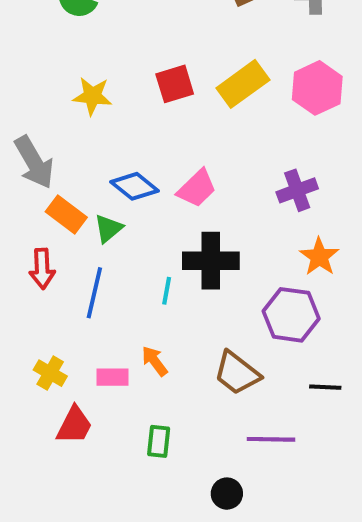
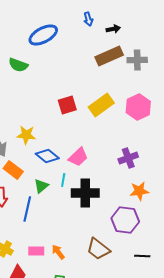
yellow star: (92, 96) -> (26, 135), moved
green triangle: (108, 229) -> (41, 186), moved
orange star: (319, 257) -> (139, 191), turned 30
cyan line: (167, 291) -> (63, 180), moved
orange arrow: (155, 361) -> (58, 252), moved

